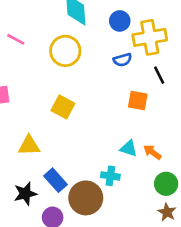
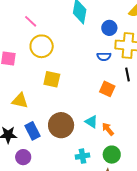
yellow circle: (65, 51) -> (42, 46), moved
yellow square: (63, 107) -> (52, 79), turned -30
cyan cross: (110, 176) -> (83, 156), moved, turned -32
brown circle: (86, 198) -> (61, 125), moved

